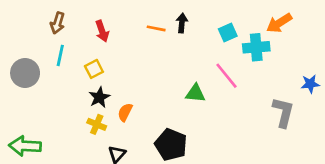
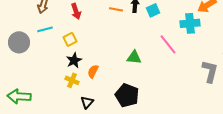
cyan square: (228, 32) -> (153, 10), moved
cyan line: (60, 55) -> (45, 29), turned 63
green triangle: (195, 93) -> (134, 57), moved

